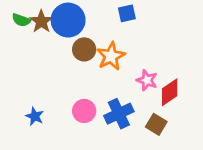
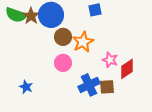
green semicircle: (21, 20) -> (16, 15), size x1.5
pink circle: (84, 111) -> (63, 63), moved
brown square: (156, 124) -> (107, 87), moved, turned -35

